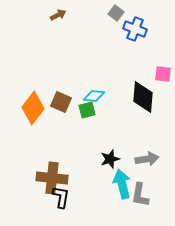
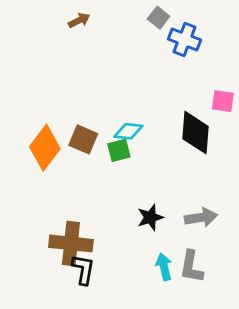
cyan arrow: (122, 184) -> (164, 267), moved, size x0.7

